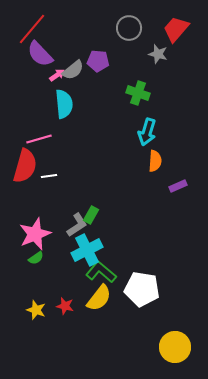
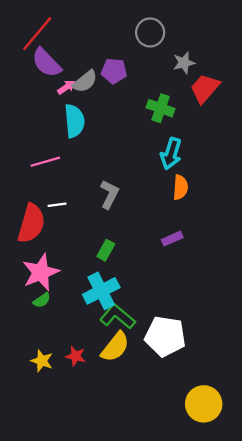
red trapezoid: (176, 29) -> (205, 88), moved
gray star: (158, 54) -> (184, 63), turned -30
red semicircle: (25, 166) -> (31, 223), moved
purple rectangle: (178, 186) -> (172, 239), moved
gray L-shape: (77, 225) -> (109, 194), moved, turned -30

